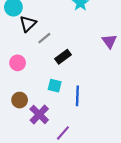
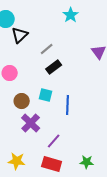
gray line: (44, 38) -> (47, 49), moved
brown circle: (20, 100) -> (22, 101), moved

